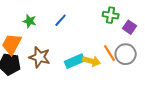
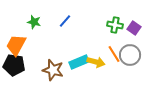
green cross: (111, 15) -> (115, 25), moved
brown star: (40, 57) -> (53, 70), moved

